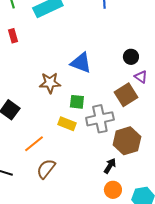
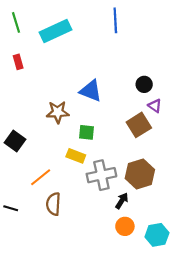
gray cross: (100, 119) -> (101, 175), moved
brown semicircle: (46, 169) -> (53, 204), turned -35

